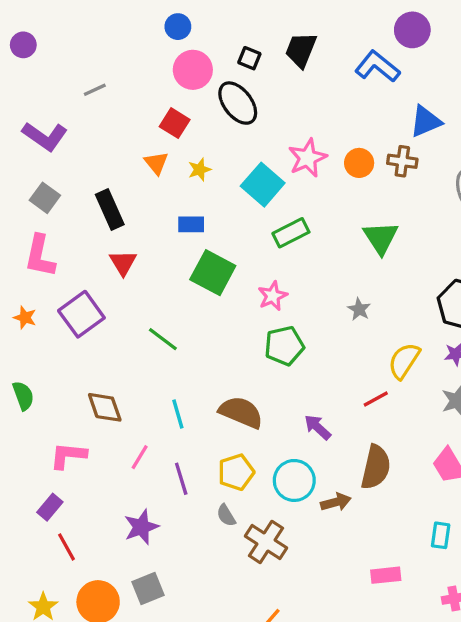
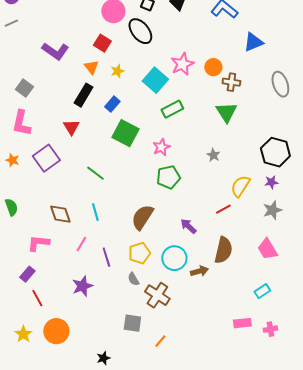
gray line: (95, 90) -> (11, 23), moved
purple L-shape: (45, 136) -> (55, 51), moved
brown cross: (402, 161) -> (231, 82), moved
black rectangle: (110, 209) -> (83, 95), moved, turned 55
blue rectangle: (191, 224) -> (112, 104), turned -49
brown semicircle: (241, 412) -> (142, 217), turned -80
cyan line: (178, 414) -> (95, 212), moved
cyan rectangle: (441, 535) -> (262, 291), turned 49
pink rectangle: (386, 575) -> (242, 323), moved
gray square: (148, 589) -> (132, 323), moved, turned 30

